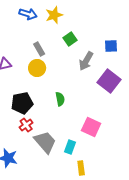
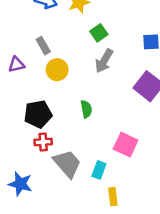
gray rectangle: (39, 49) -> (43, 46), moved
gray arrow: (86, 61) -> (104, 61), moved
red cross: (26, 125) -> (43, 142), turned 32

